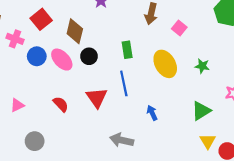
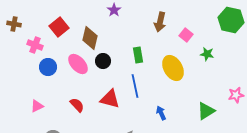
blue circle: (37, 56) -> (48, 67), moved
green star: (202, 66) -> (207, 54), moved
red triangle: (97, 98) -> (110, 99), turned -40

